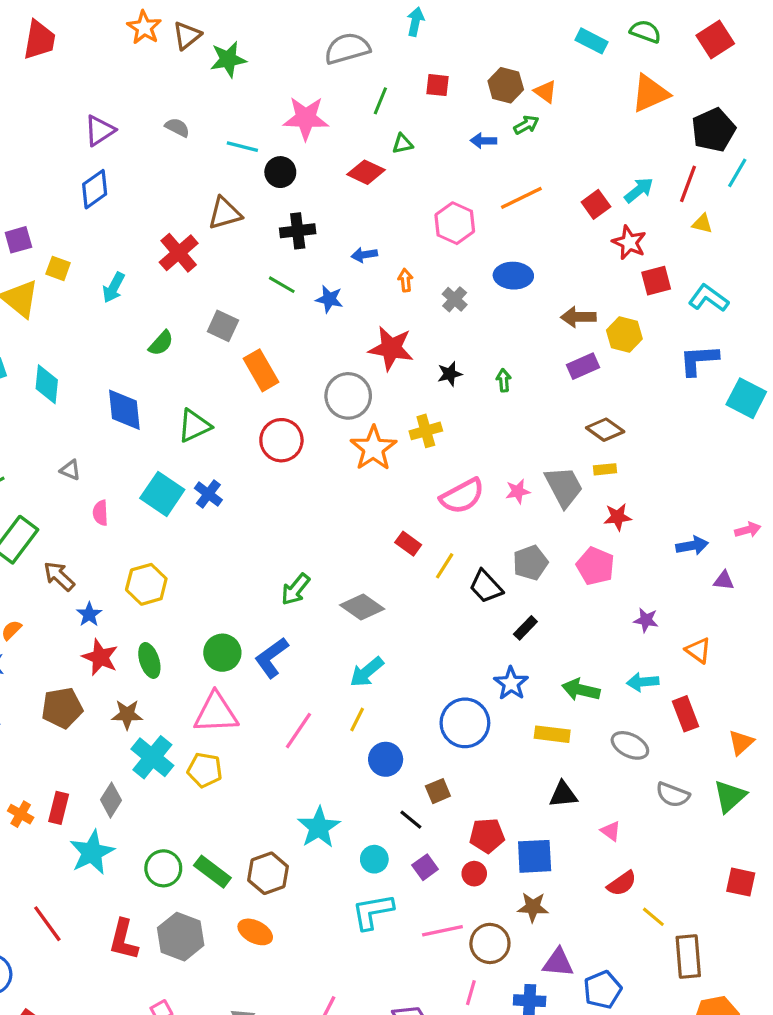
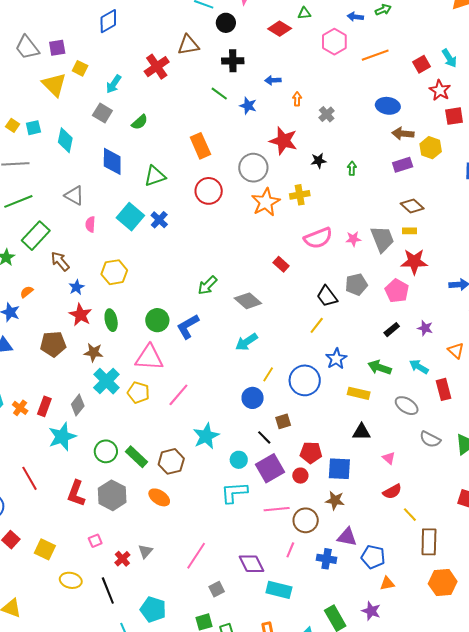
cyan arrow: (639, 190) -> (449, 58), turned 90
pink hexagon: (455, 223) -> (334, 42), moved
blue ellipse: (513, 276) -> (388, 106), moved
gray square: (223, 326) -> (102, 113), moved
gray triangle: (70, 470) -> (74, 195), size x1.5
red star: (618, 517) -> (414, 262), size x1.5
yellow line: (445, 566) -> (317, 325), moved
black rectangle: (525, 628) -> (392, 330), moved
cyan arrow: (643, 682) -> (419, 367), turned 30
yellow line: (357, 720) -> (268, 374), moved
pink line: (298, 731) -> (178, 395), moved
purple square: (425, 867) -> (270, 468), size x1.8
blue pentagon: (603, 990) -> (373, 557), turned 30

